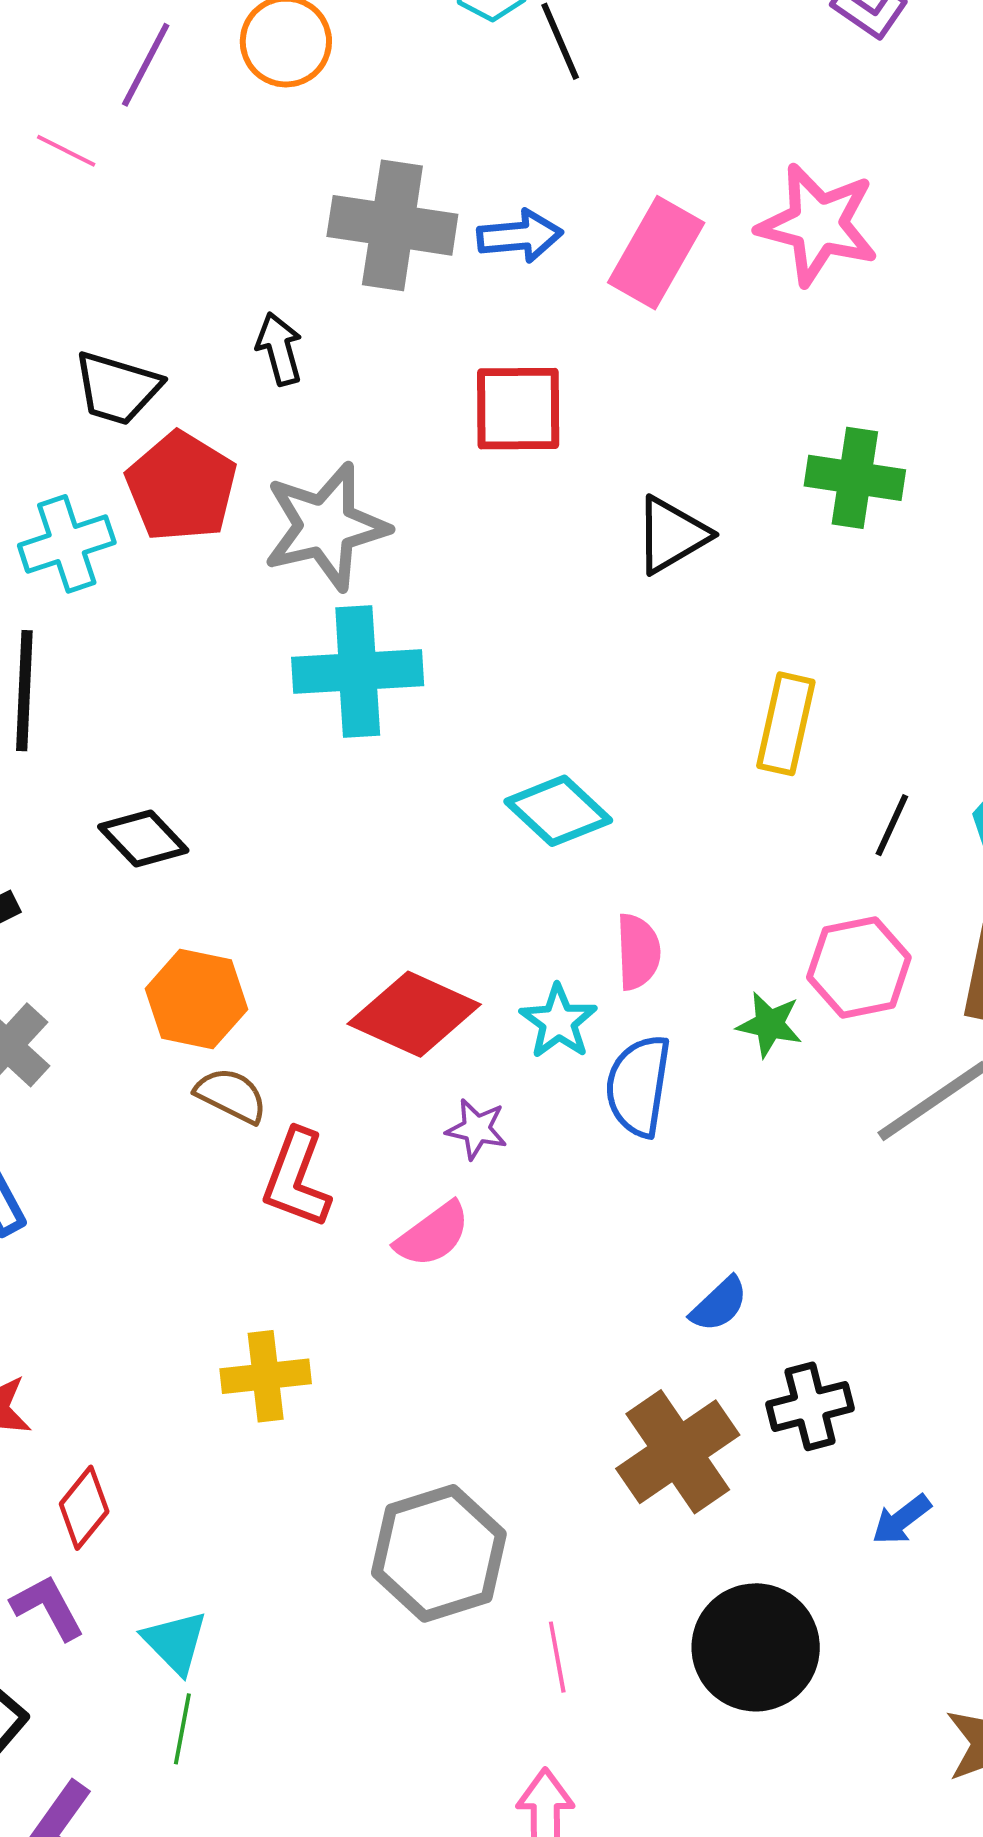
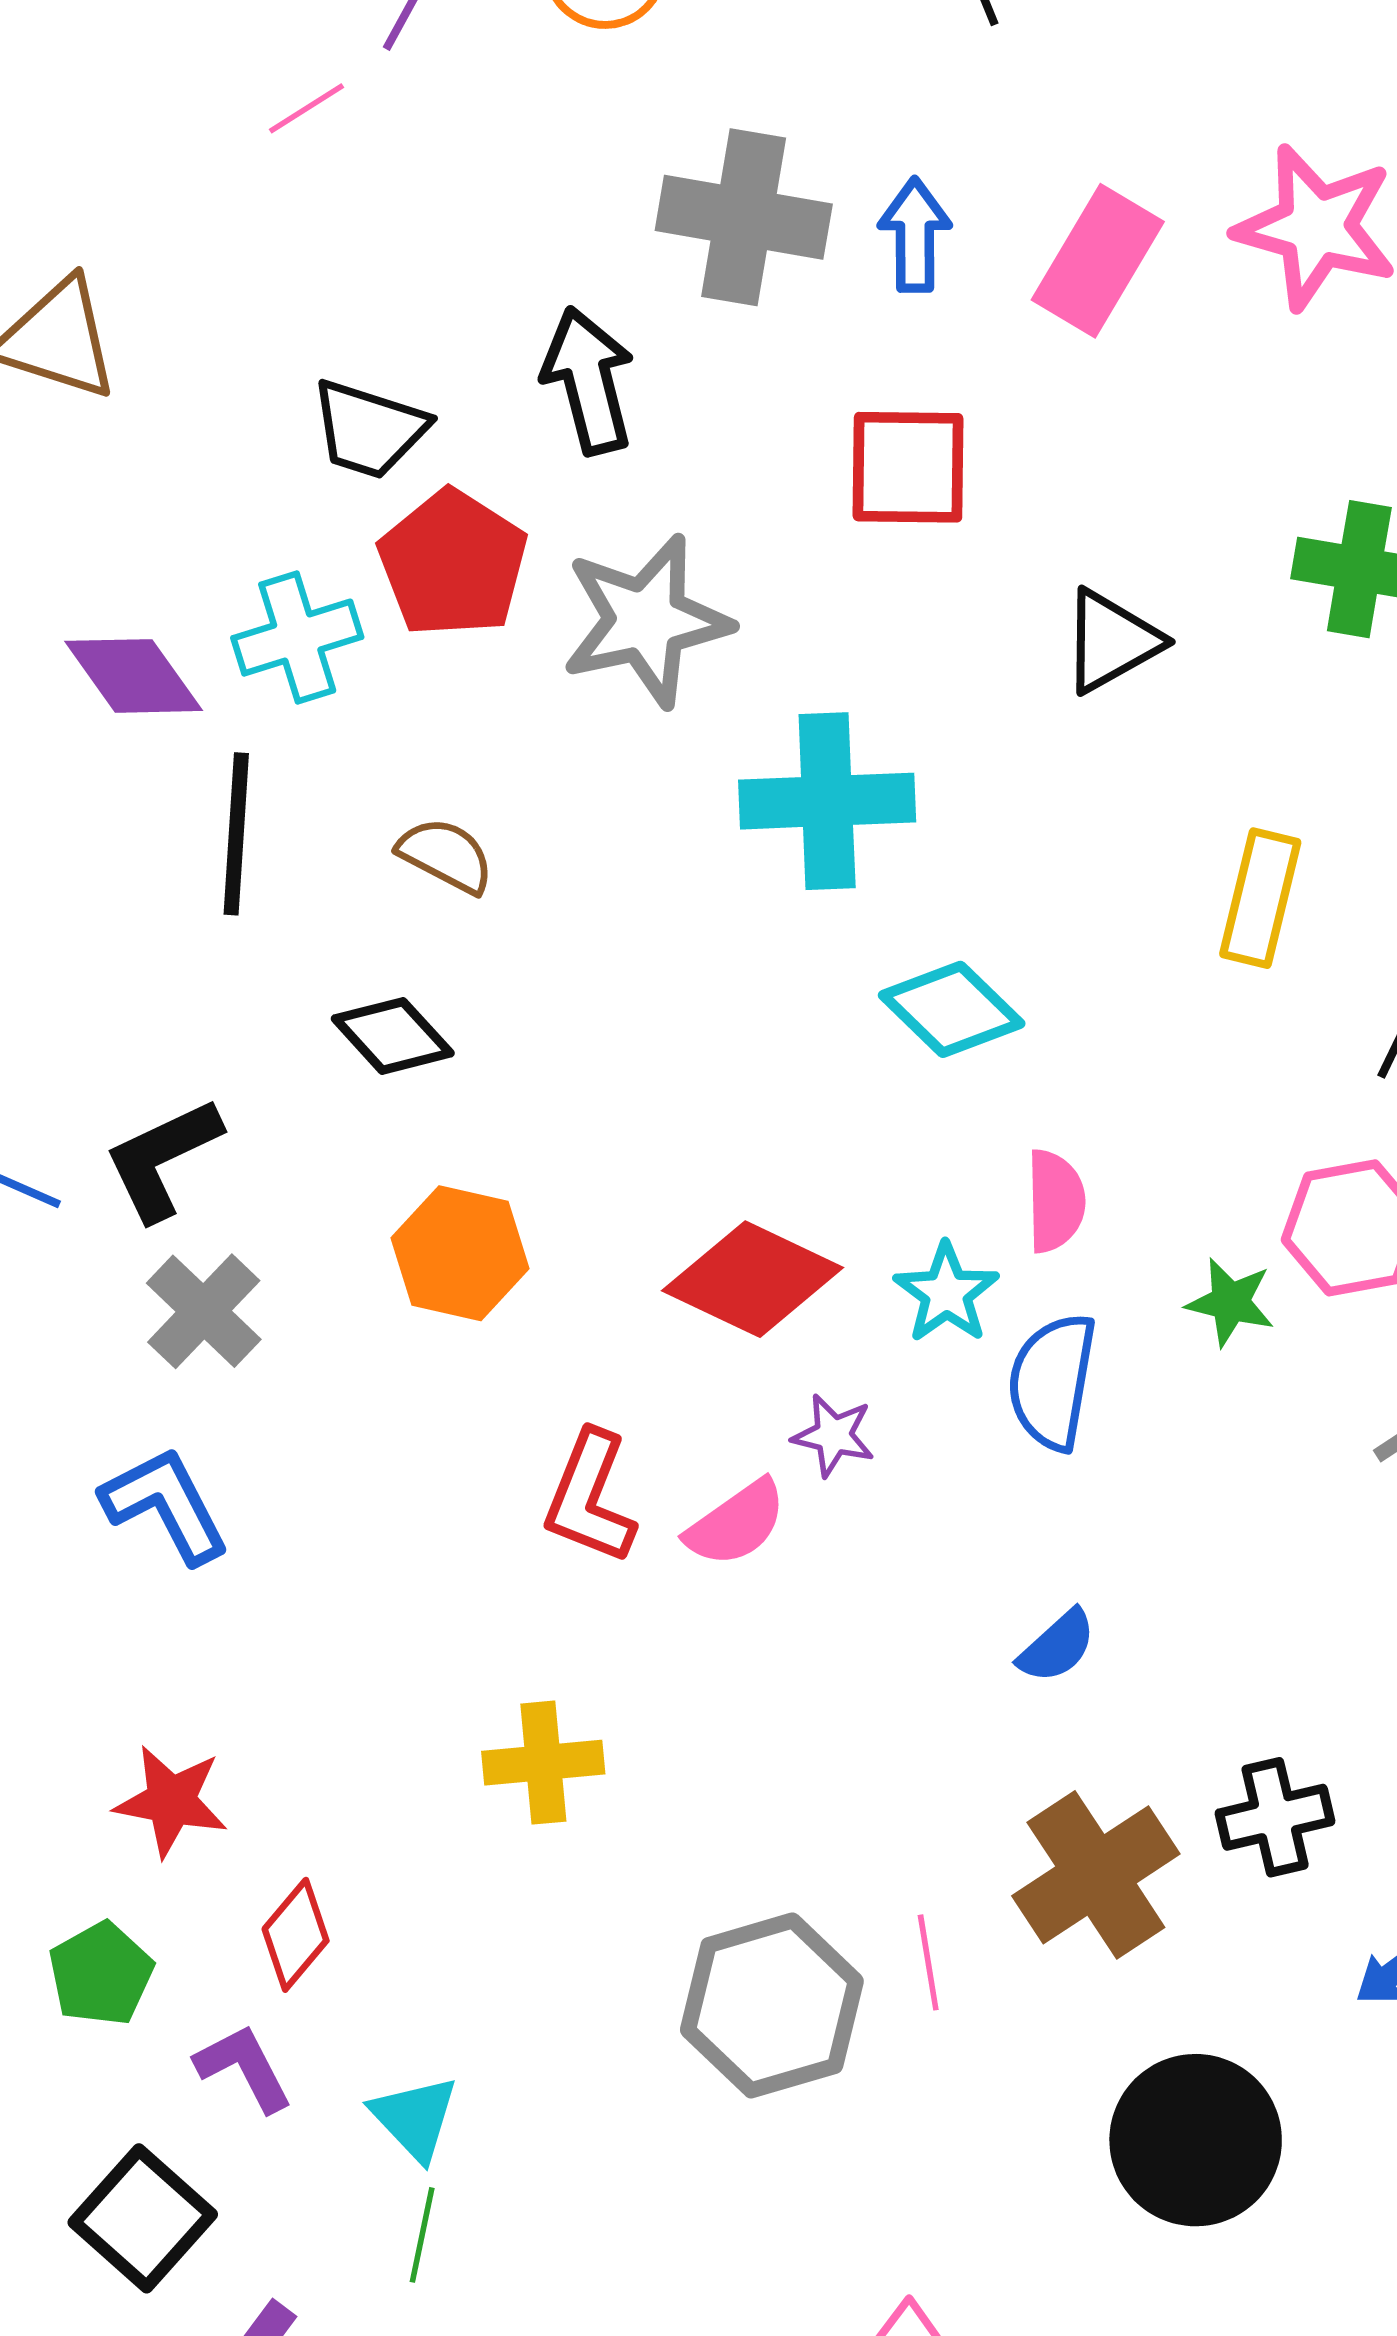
pink line: (66, 151) -> (307, 108), turned -60
blue arrow: (520, 236) -> (915, 235), turned -86
black arrow: (279, 349) -> (588, 381), size x1.5
cyan cross: (358, 672) -> (827, 801), moved
brown semicircle: (231, 1095) -> (446, 855), moved
pink semicircle: (433, 1235) -> (736, 1523), moved
blue semicircle: (719, 1304) -> (1057, 1646), moved
pink line: (557, 1657) -> (928, 1962), moved

